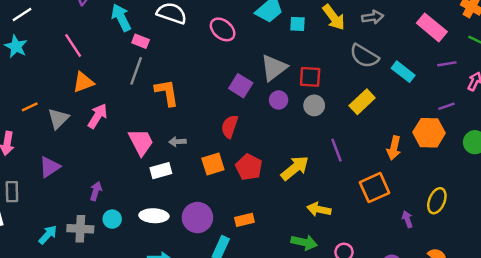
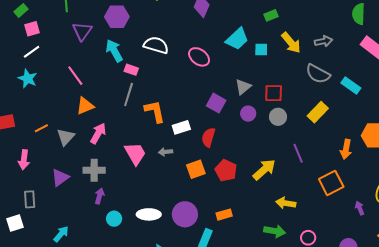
gray triangle: (274, 68) -> (243, 87), size x0.7
white rectangle: (161, 171) -> (181, 127), moved
gray cross: (80, 229) -> (94, 170), moved

